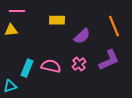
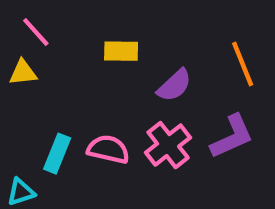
pink line: (17, 11) -> (36, 32), turned 49
pink cross: (79, 64) -> (168, 145), size x1.5

